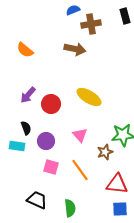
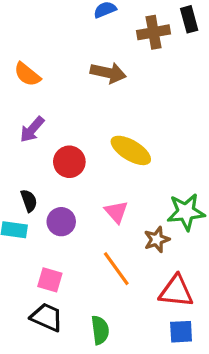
brown cross: (91, 24) -> (153, 32), moved
purple arrow: (28, 95) -> (32, 129), moved
pink square: (51, 167) -> (50, 280), moved

